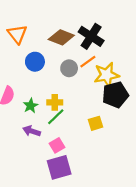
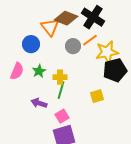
orange triangle: (17, 34) -> (50, 27), moved
blue circle: (35, 62) -> (31, 44), moved
green star: (31, 106) -> (39, 71), moved
green line: (56, 117) -> (61, 90), turned -30

